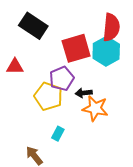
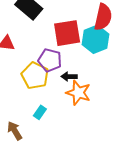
purple pentagon: (62, 79) -> (50, 60), turned 30

